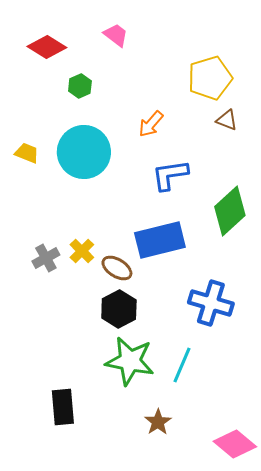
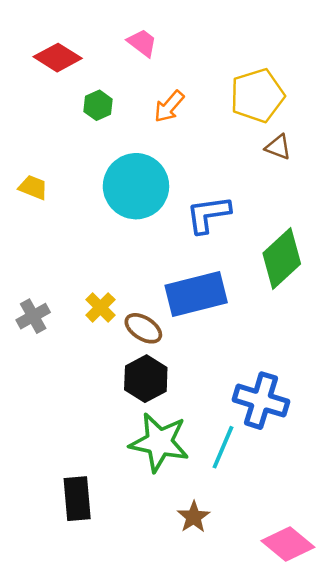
orange arrow: (151, 124) -> (169, 107), moved
cyan circle: (84, 152) -> (136, 186), moved
gray cross: (46, 258) -> (33, 316), moved
blue cross: (211, 303) -> (261, 401), moved

